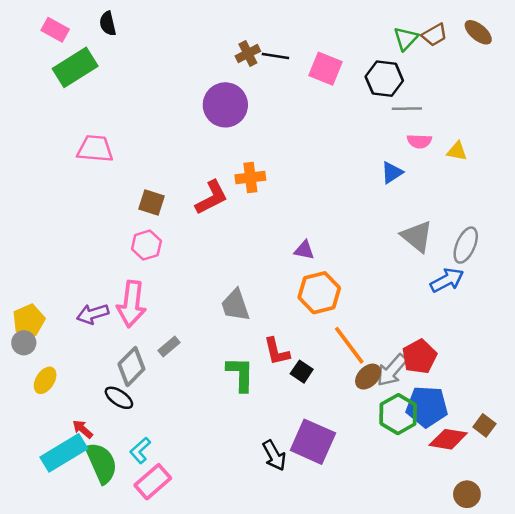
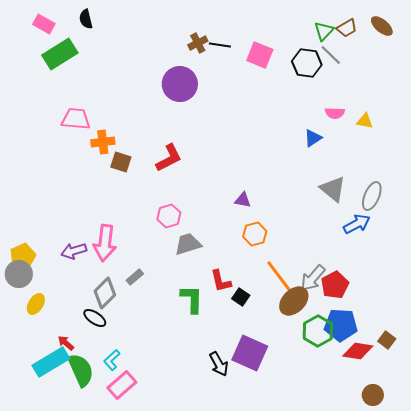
gray line: (407, 109) -> (331, 55), moved, turned 45
orange cross: (250, 178) -> (103, 142), moved
pink hexagon: (146, 245) -> (169, 216), moved
orange hexagon: (319, 293) -> (255, 234), size x0.7
gray trapezoid: (235, 305) -> (188, 244), turned 92
gray circle: (24, 343) -> (19, 274), size x1.4
gray arrow: (392, 370) -> (313, 278), moved
brown ellipse: (368, 377) -> (294, 301), size x1.4

